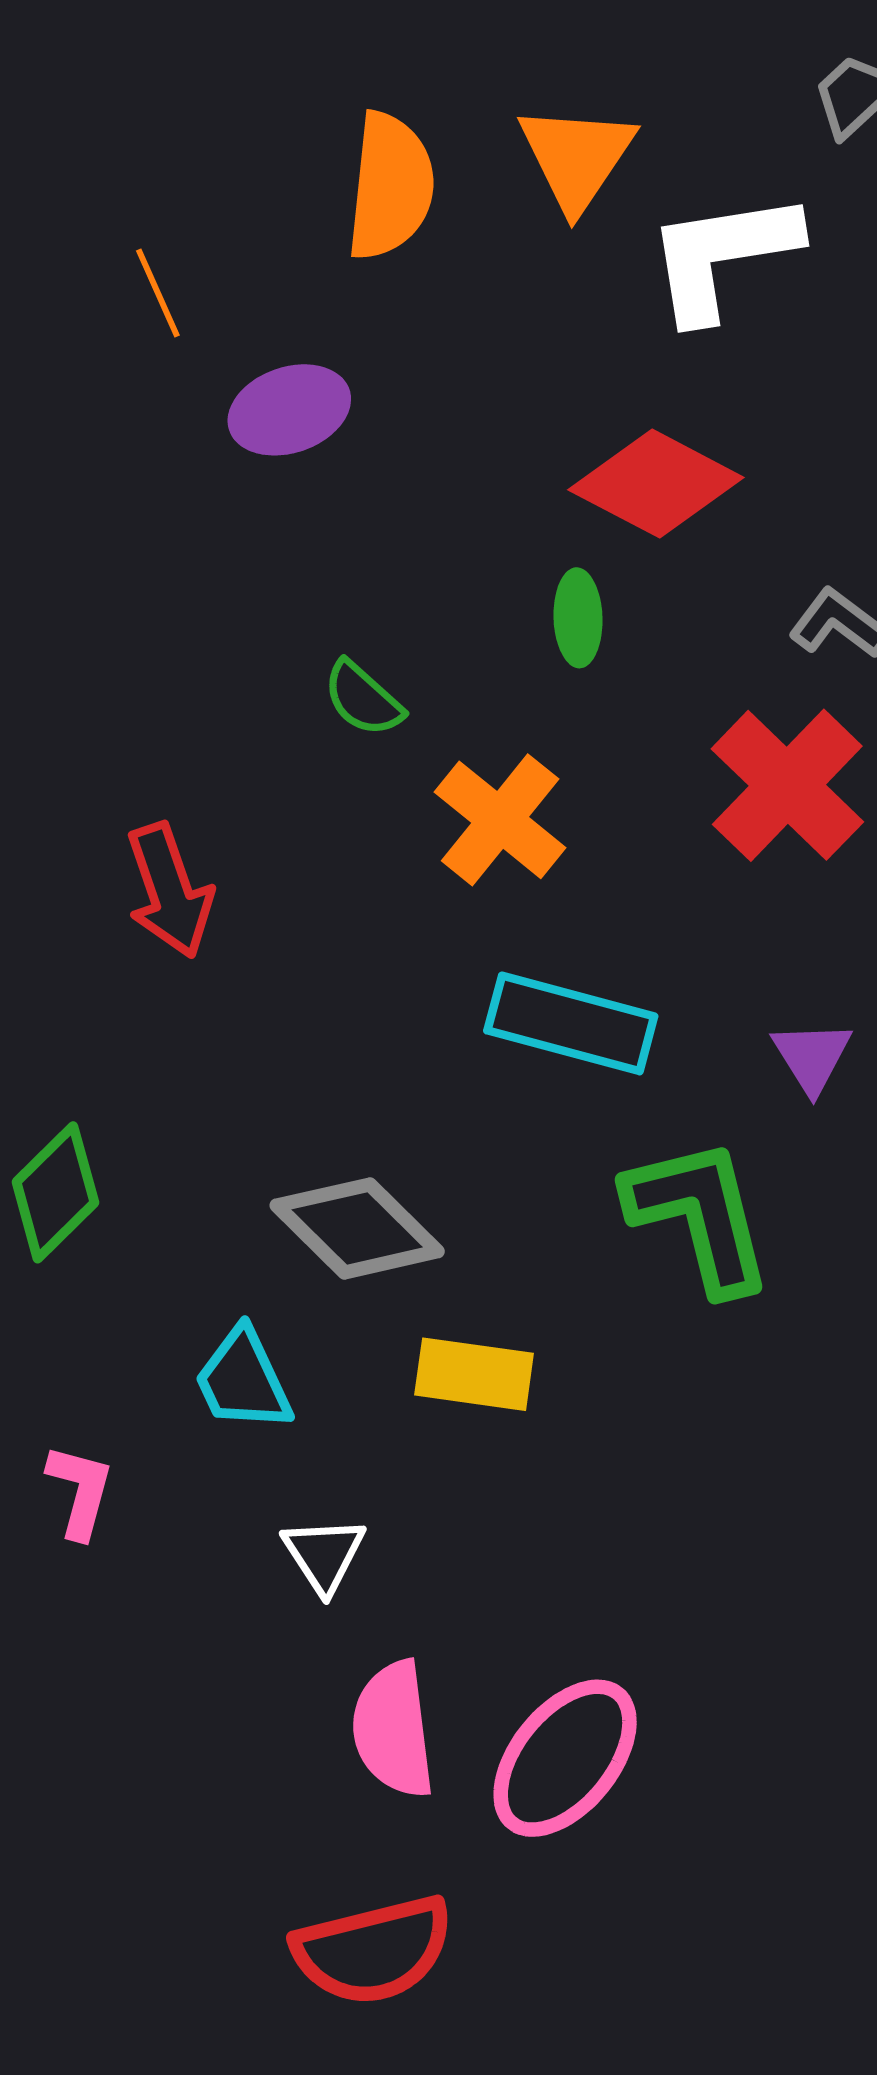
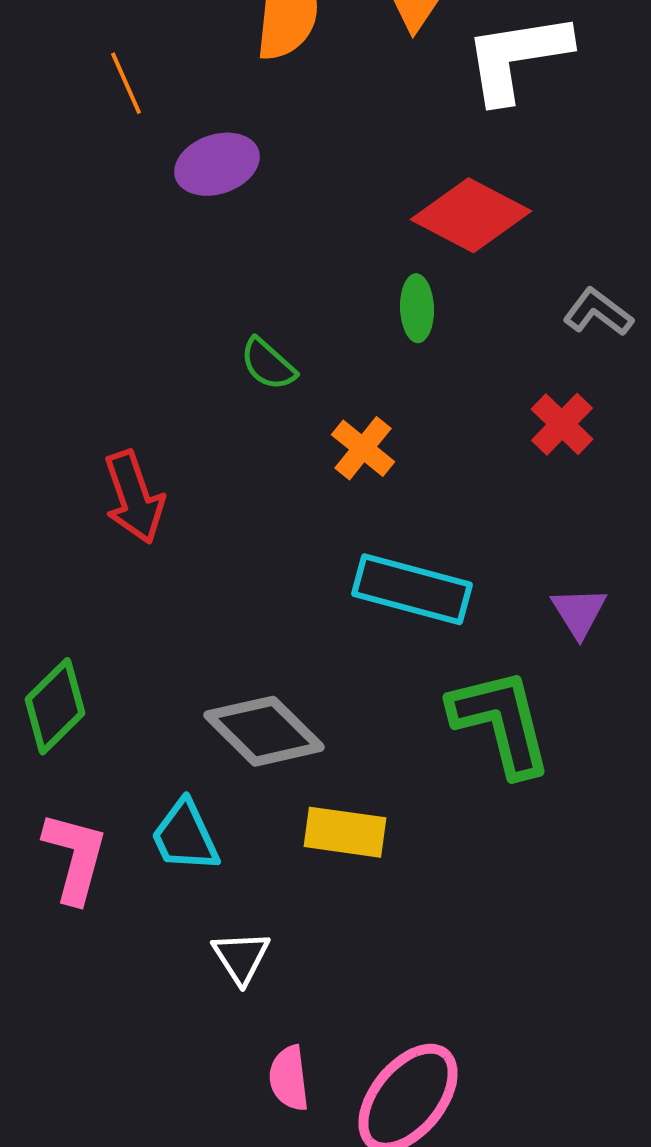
red cross: (787, 785) -> (562, 424), size x0.6
orange cross: (500, 820) -> (363, 448), size x0.7
pink L-shape: (80, 1491) -> (75, 857), moved, size x1.4
pink semicircle: (393, 1729) -> (289, 1078), size x0.7

